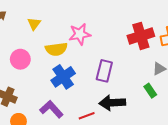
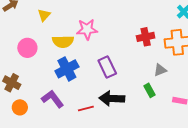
red cross: (141, 36) -> (146, 37), size x0.7
purple rectangle: (104, 71) -> (107, 67), turned -45

